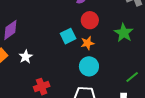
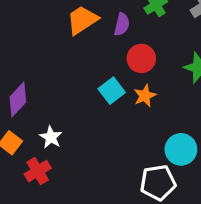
cyan circle: (89, 66) -> (181, 149), moved
red cross: (42, 87) -> (38, 171), moved

